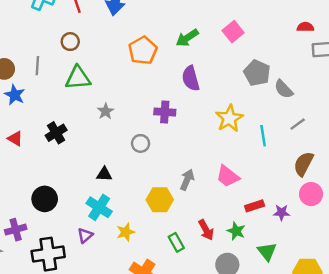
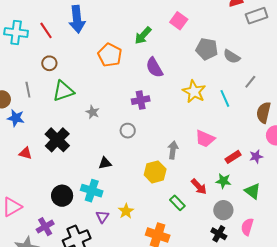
black cross: (56, 133) -> (57, 140), size x1.4
cyan cross: (99, 207) -> (92, 191), moved
yellow star: (126, 232) -> (126, 211), moved

